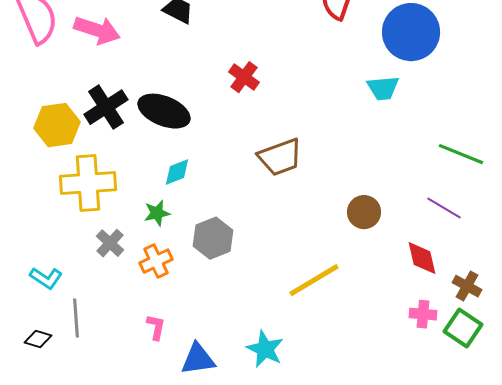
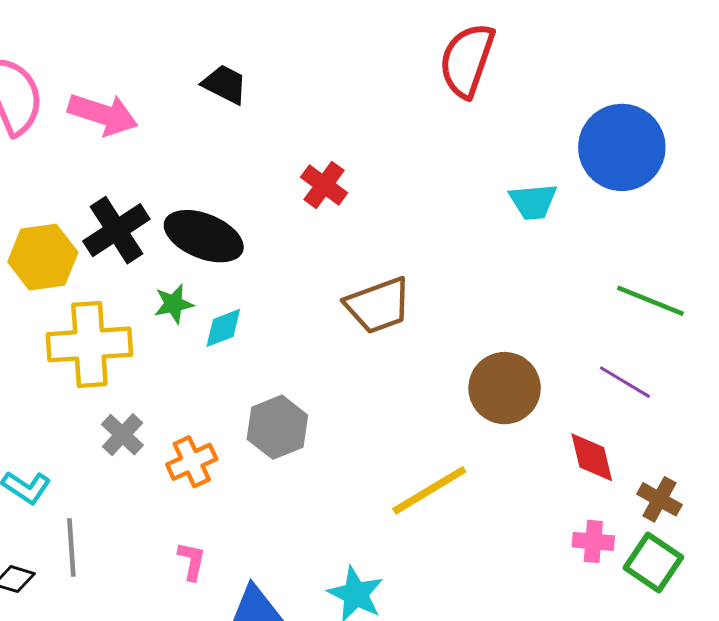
blue circle: (411, 32) -> (622, 147), moved
brown circle: (364, 212) -> (505, 388), size x1.4
green star: (157, 213) -> (174, 304), moved

